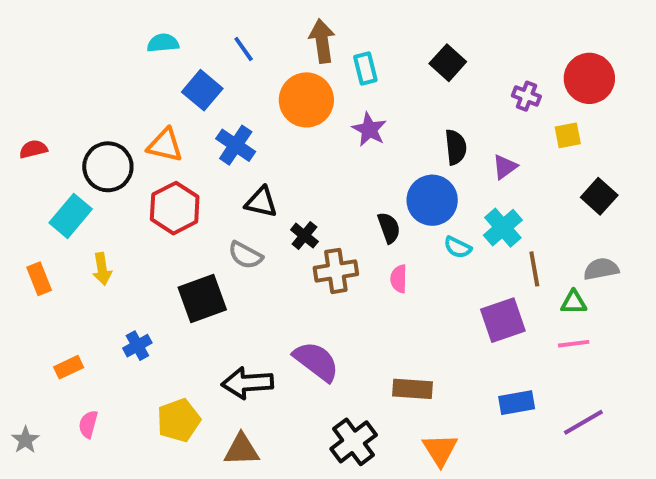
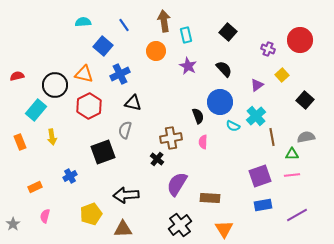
orange circle: (306, 100) -> (156, 51), size x0.7
yellow square: (568, 135) -> (282, 75), moved, turned -32
blue cross: (236, 145) -> (120, 74), turned 30
black semicircle: (456, 147) -> (224, 69), moved, turned -36
black cross: (304, 236) -> (157, 159), moved
gray semicircle: (245, 255) -> (125, 130), turned 78
purple square: (503, 320) -> (260, 176), moved
purple semicircle: (316, 361) -> (177, 184), moved, turned -95

